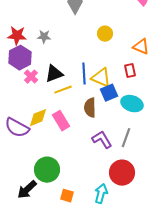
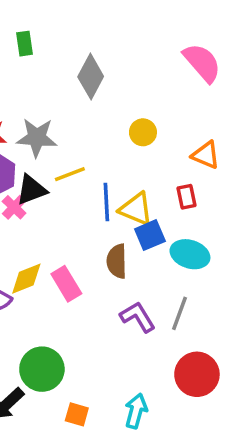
gray star: (44, 37) -> (37, 138), size x1.6
black triangle: (54, 74) -> (32, 190), moved
yellow line: (63, 90) -> (70, 174), moved
red circle: (122, 173) -> (197, 374), moved

